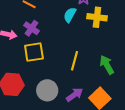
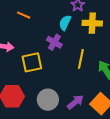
purple cross: (32, 28) -> (54, 42), moved
yellow line: (75, 61) -> (81, 59), moved

